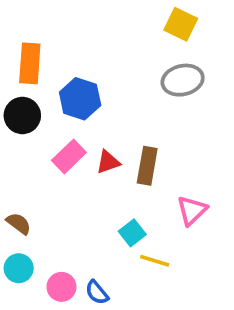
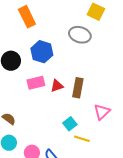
orange rectangle: (30, 63) -> (27, 17), moved, turned -30
gray ellipse: (183, 80) -> (80, 35), moved, turned 30
pink rectangle: (69, 156) -> (36, 83), turned 30

